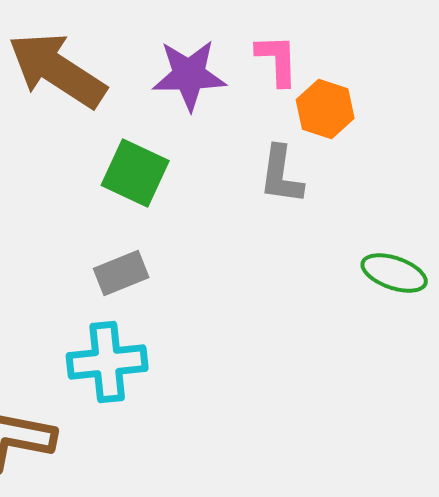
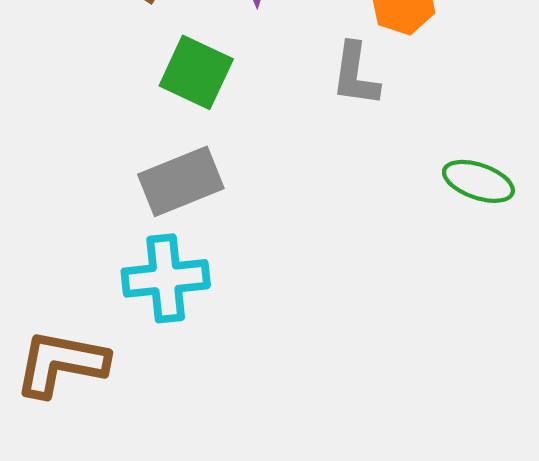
gray rectangle: (121, 273) -> (181, 181), size x1.4

